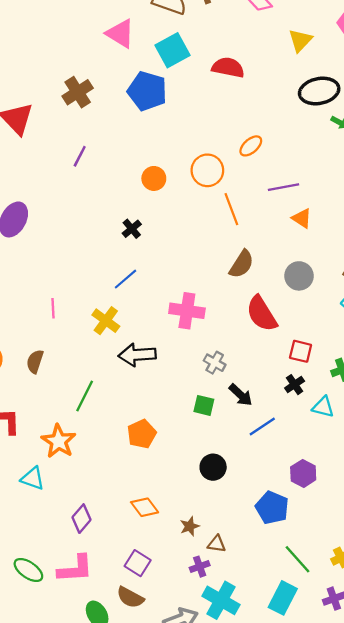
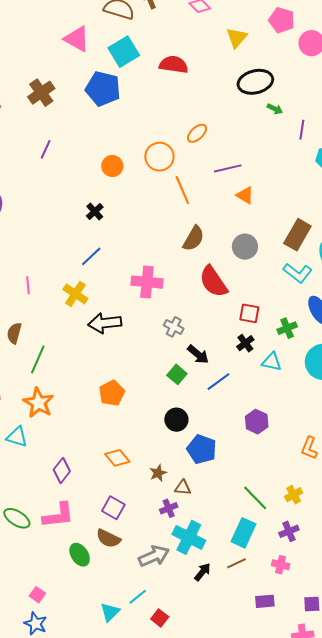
green line: (85, 396) -> (38, 360), moved
green square: (204, 405) -> (177, 374), moved, turned 30
blue pentagon: (272, 508) -> (202, 449), moved

